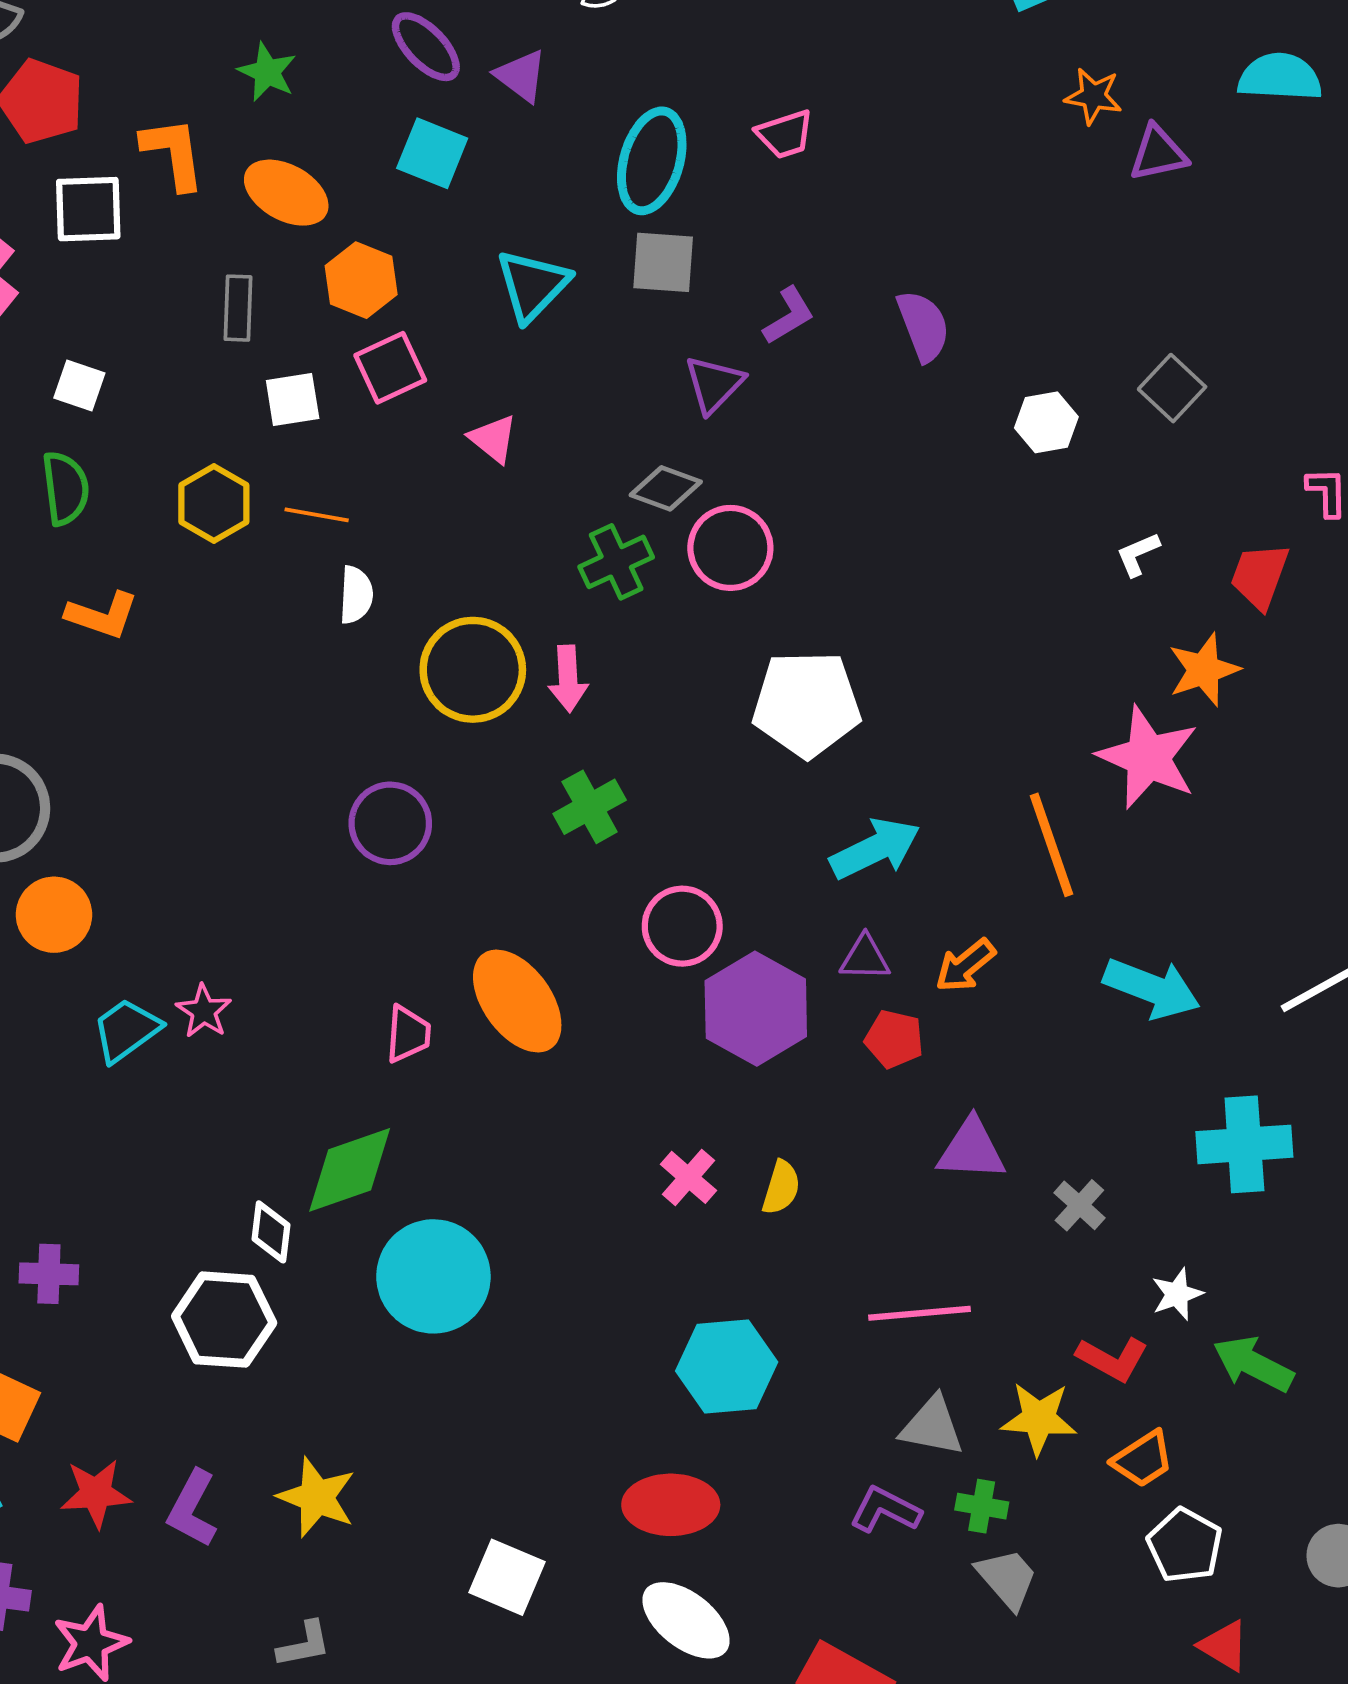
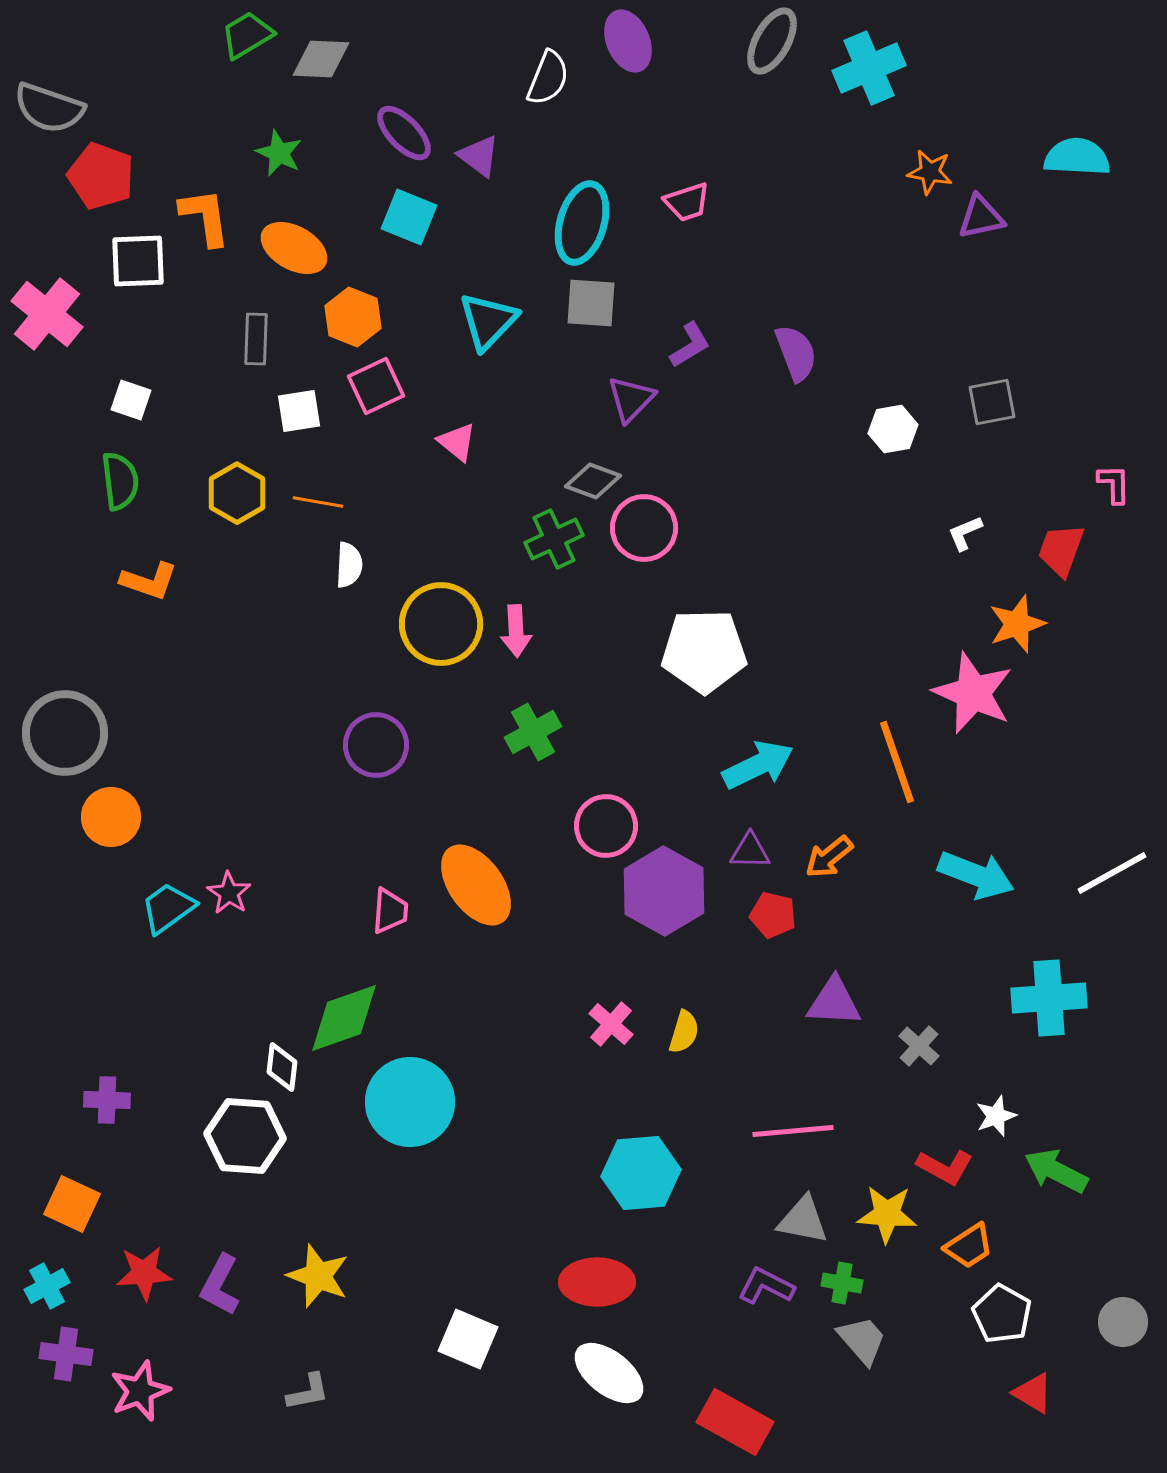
gray square: (1172, 388) -> (992, 402), turned 36

